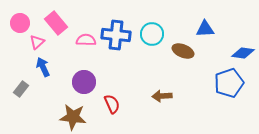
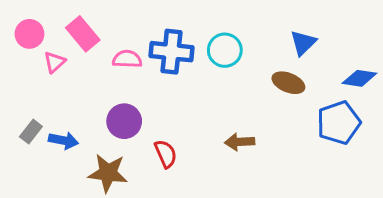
blue triangle: (205, 29) -> (303, 43), turned -42
brown ellipse: (183, 51) -> (288, 83), moved
blue arrow: (43, 67) -> (64, 140), moved, turned 126

